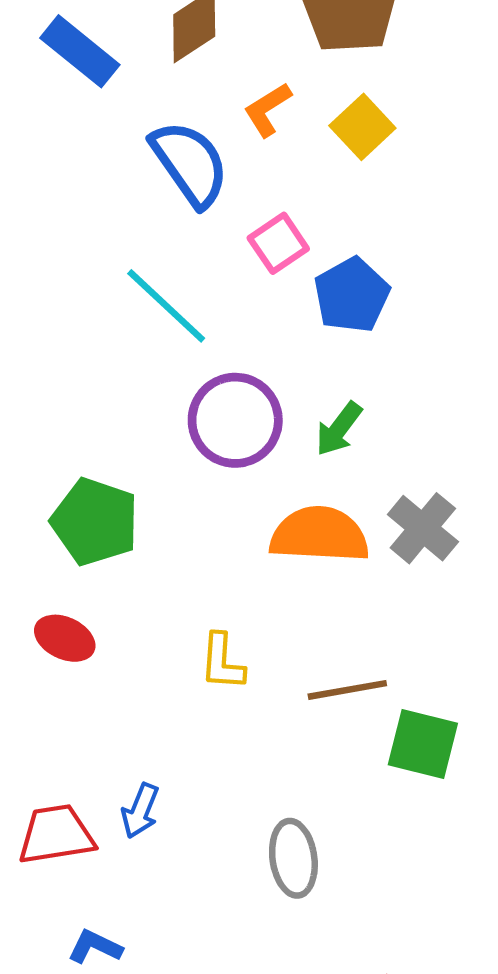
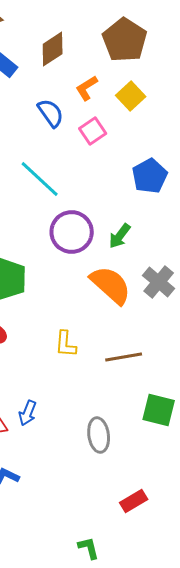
blue semicircle: (190, 164) -> (51, 113), size x0.7
pink square: (278, 243) -> (93, 131), moved
blue pentagon: (352, 295) -> (150, 176), moved
orange semicircle: (319, 535) -> (111, 285), turned 39
green square: (423, 744) -> (159, 410), moved

